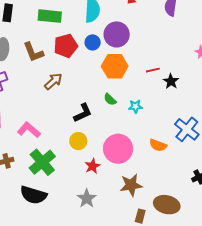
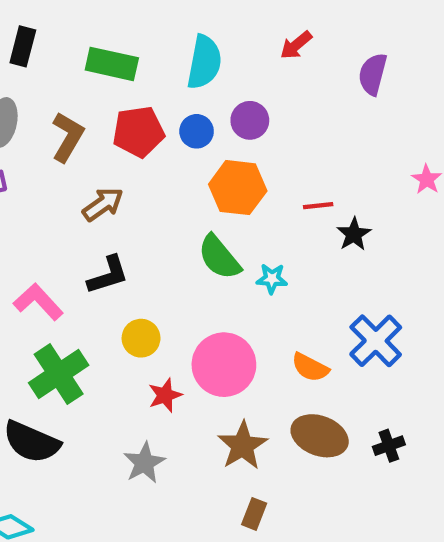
purple circle: (117, 34) -> (250, 120), size x0.7
brown L-shape: (33, 52) -> (68, 137), turned -135
green semicircle: (110, 99) -> (219, 257), size x1.6
black L-shape: (83, 113) -> (108, 275), moved
brown star: (131, 185) -> (243, 446), turned -30
brown ellipse: (167, 205) -> (320, 436), moved

